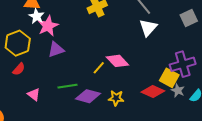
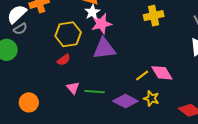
purple triangle: (56, 50) -> (104, 49), size x1.4
green line: (68, 86) -> (95, 92), moved
yellow star: (116, 98) -> (151, 98), moved

